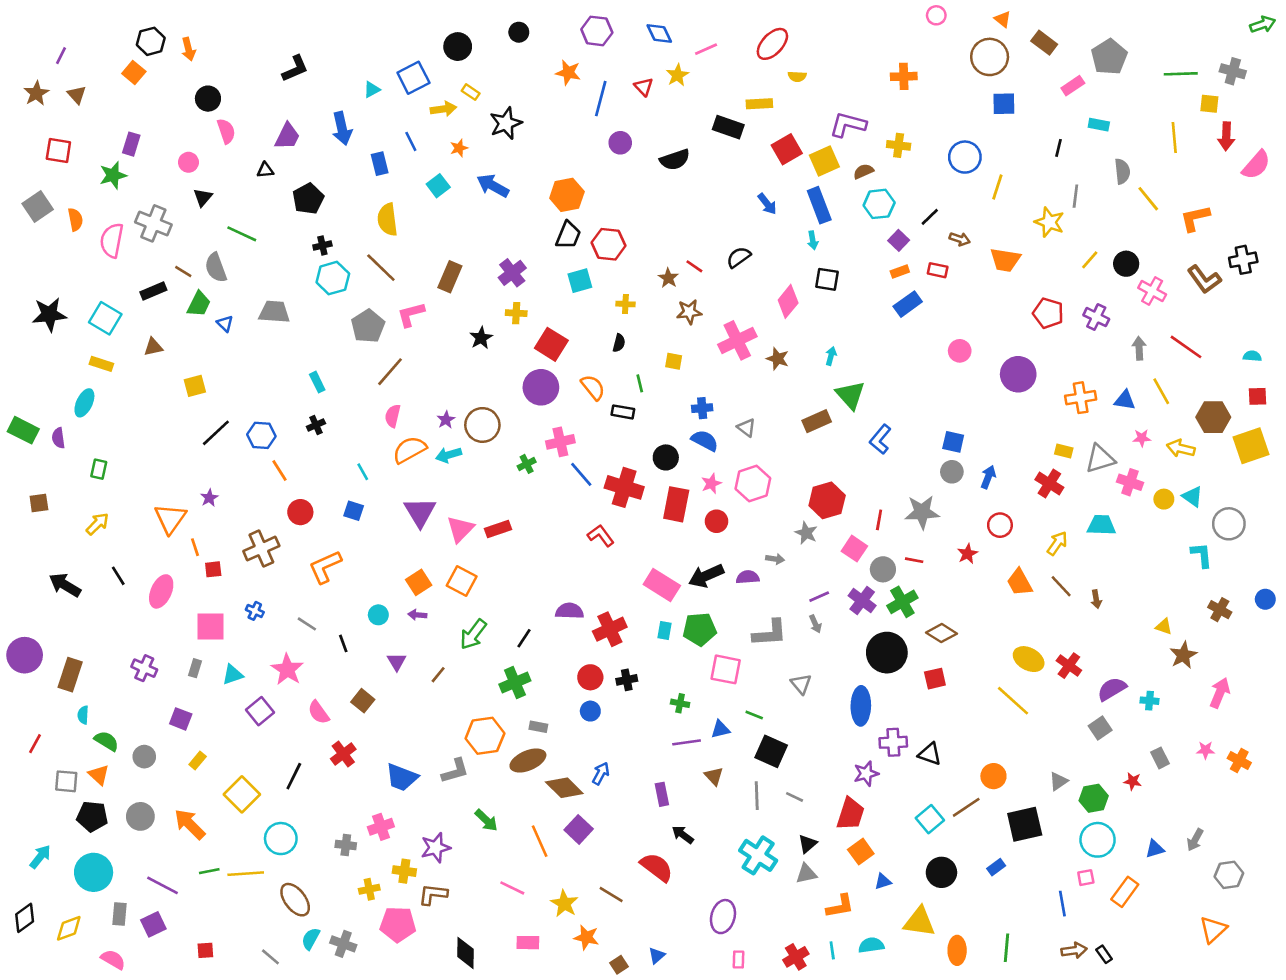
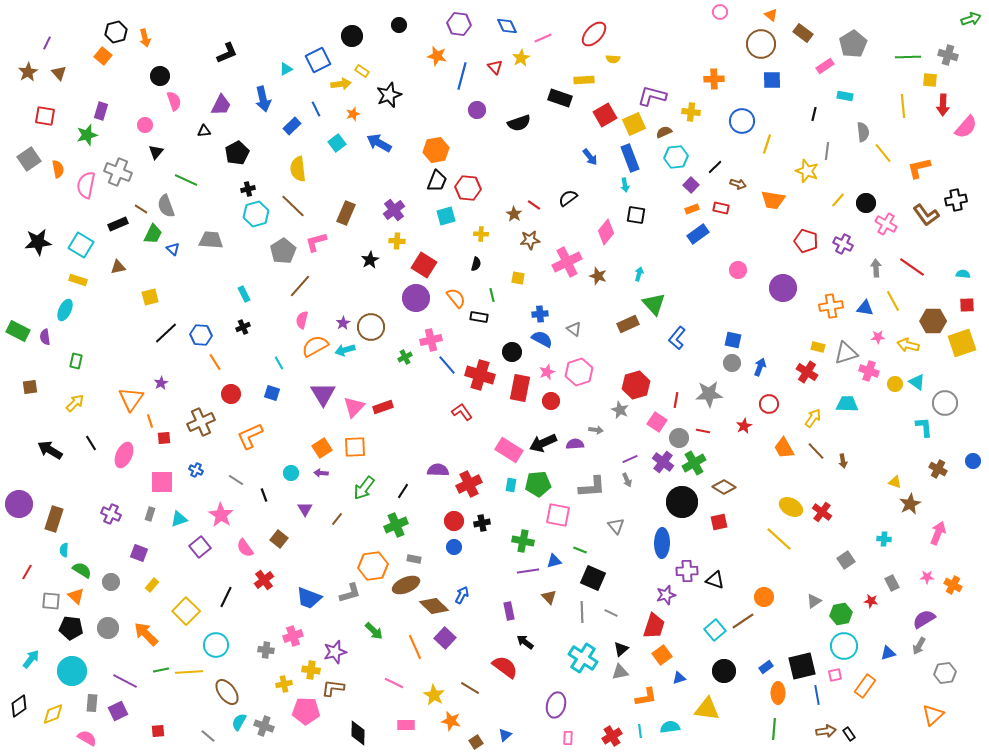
orange cross: (904, 76) -> (714, 79), moved
blue rectangle: (380, 164) -> (292, 126), turned 60
orange square: (462, 581) -> (355, 447), turned -30
purple semicircle: (1112, 689) -> (924, 619), moved
green cross: (680, 703) -> (523, 541), size x1.5
black square: (1025, 824) -> (802, 666), moved
orange ellipse: (957, 950) -> (778, 693), moved

